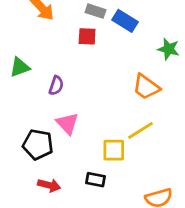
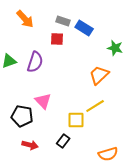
purple semicircle: (56, 86) -> (35, 62), moved, size x1.5
orange trapezoid: (146, 87) -> (99, 75), turned 100
black rectangle: (96, 180) -> (63, 141), turned -64

